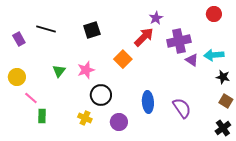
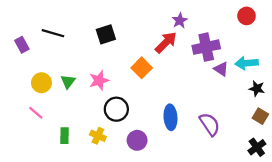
yellow circle: (17, 77) -> (41, 83), moved
green rectangle: (42, 116) -> (65, 136), moved

